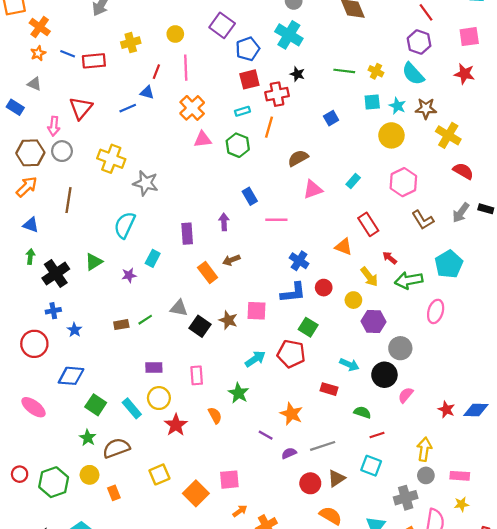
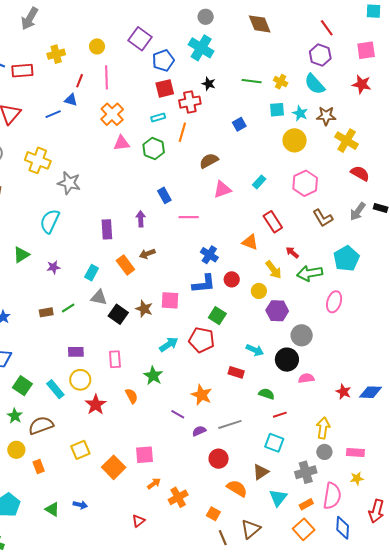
cyan rectangle: (153, 258) -> (92, 273), moved
pink semicircle: (406, 395) -> (306, 378), turned 42
brown triangle: (336, 478) -> (261, 472), moved

